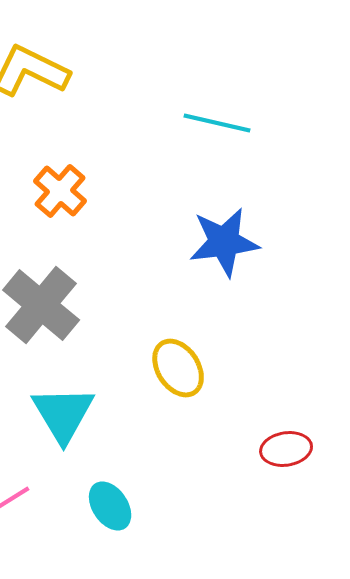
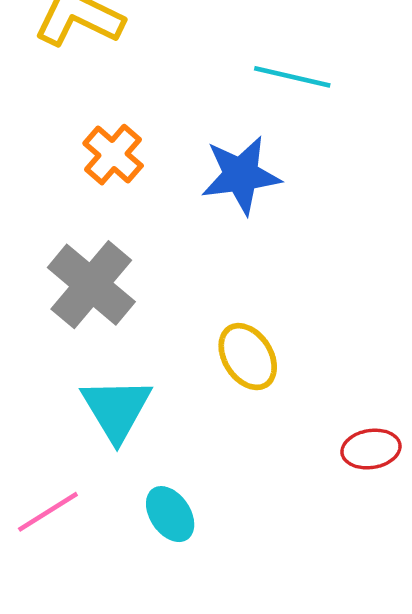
blue star: (224, 242) -> (241, 175), moved

